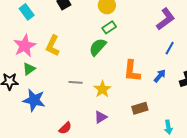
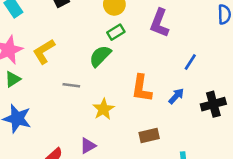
purple L-shape: (166, 19) -> (159, 23), moved, turned 145
yellow L-shape: (53, 46) -> (44, 51), turned 30
gray line: (76, 82) -> (71, 85), moved
purple triangle: (101, 117) -> (88, 146), moved

